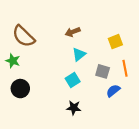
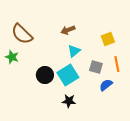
cyan square: (73, 80) -> (68, 75), size x1.5
black circle: (20, 89) -> (45, 75), moved

